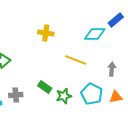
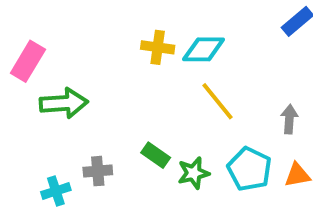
cyan diamond: (95, 34) -> (204, 49), moved
yellow line: (76, 60) -> (217, 101), turned 30

